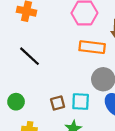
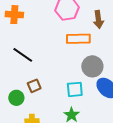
brown square: (58, 103) -> (34, 86), moved

